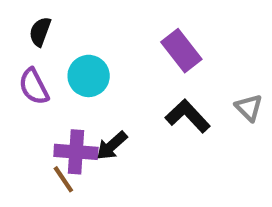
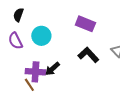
purple rectangle: (181, 51) -> (85, 24), turned -30

